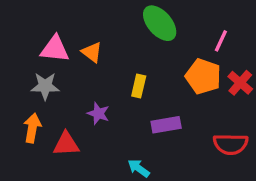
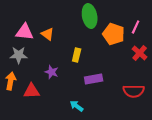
green ellipse: (160, 23) -> (90, 16), turned 30
pink line: (221, 41) -> (136, 27), moved
orange pentagon: (203, 76) -> (114, 34), moved

